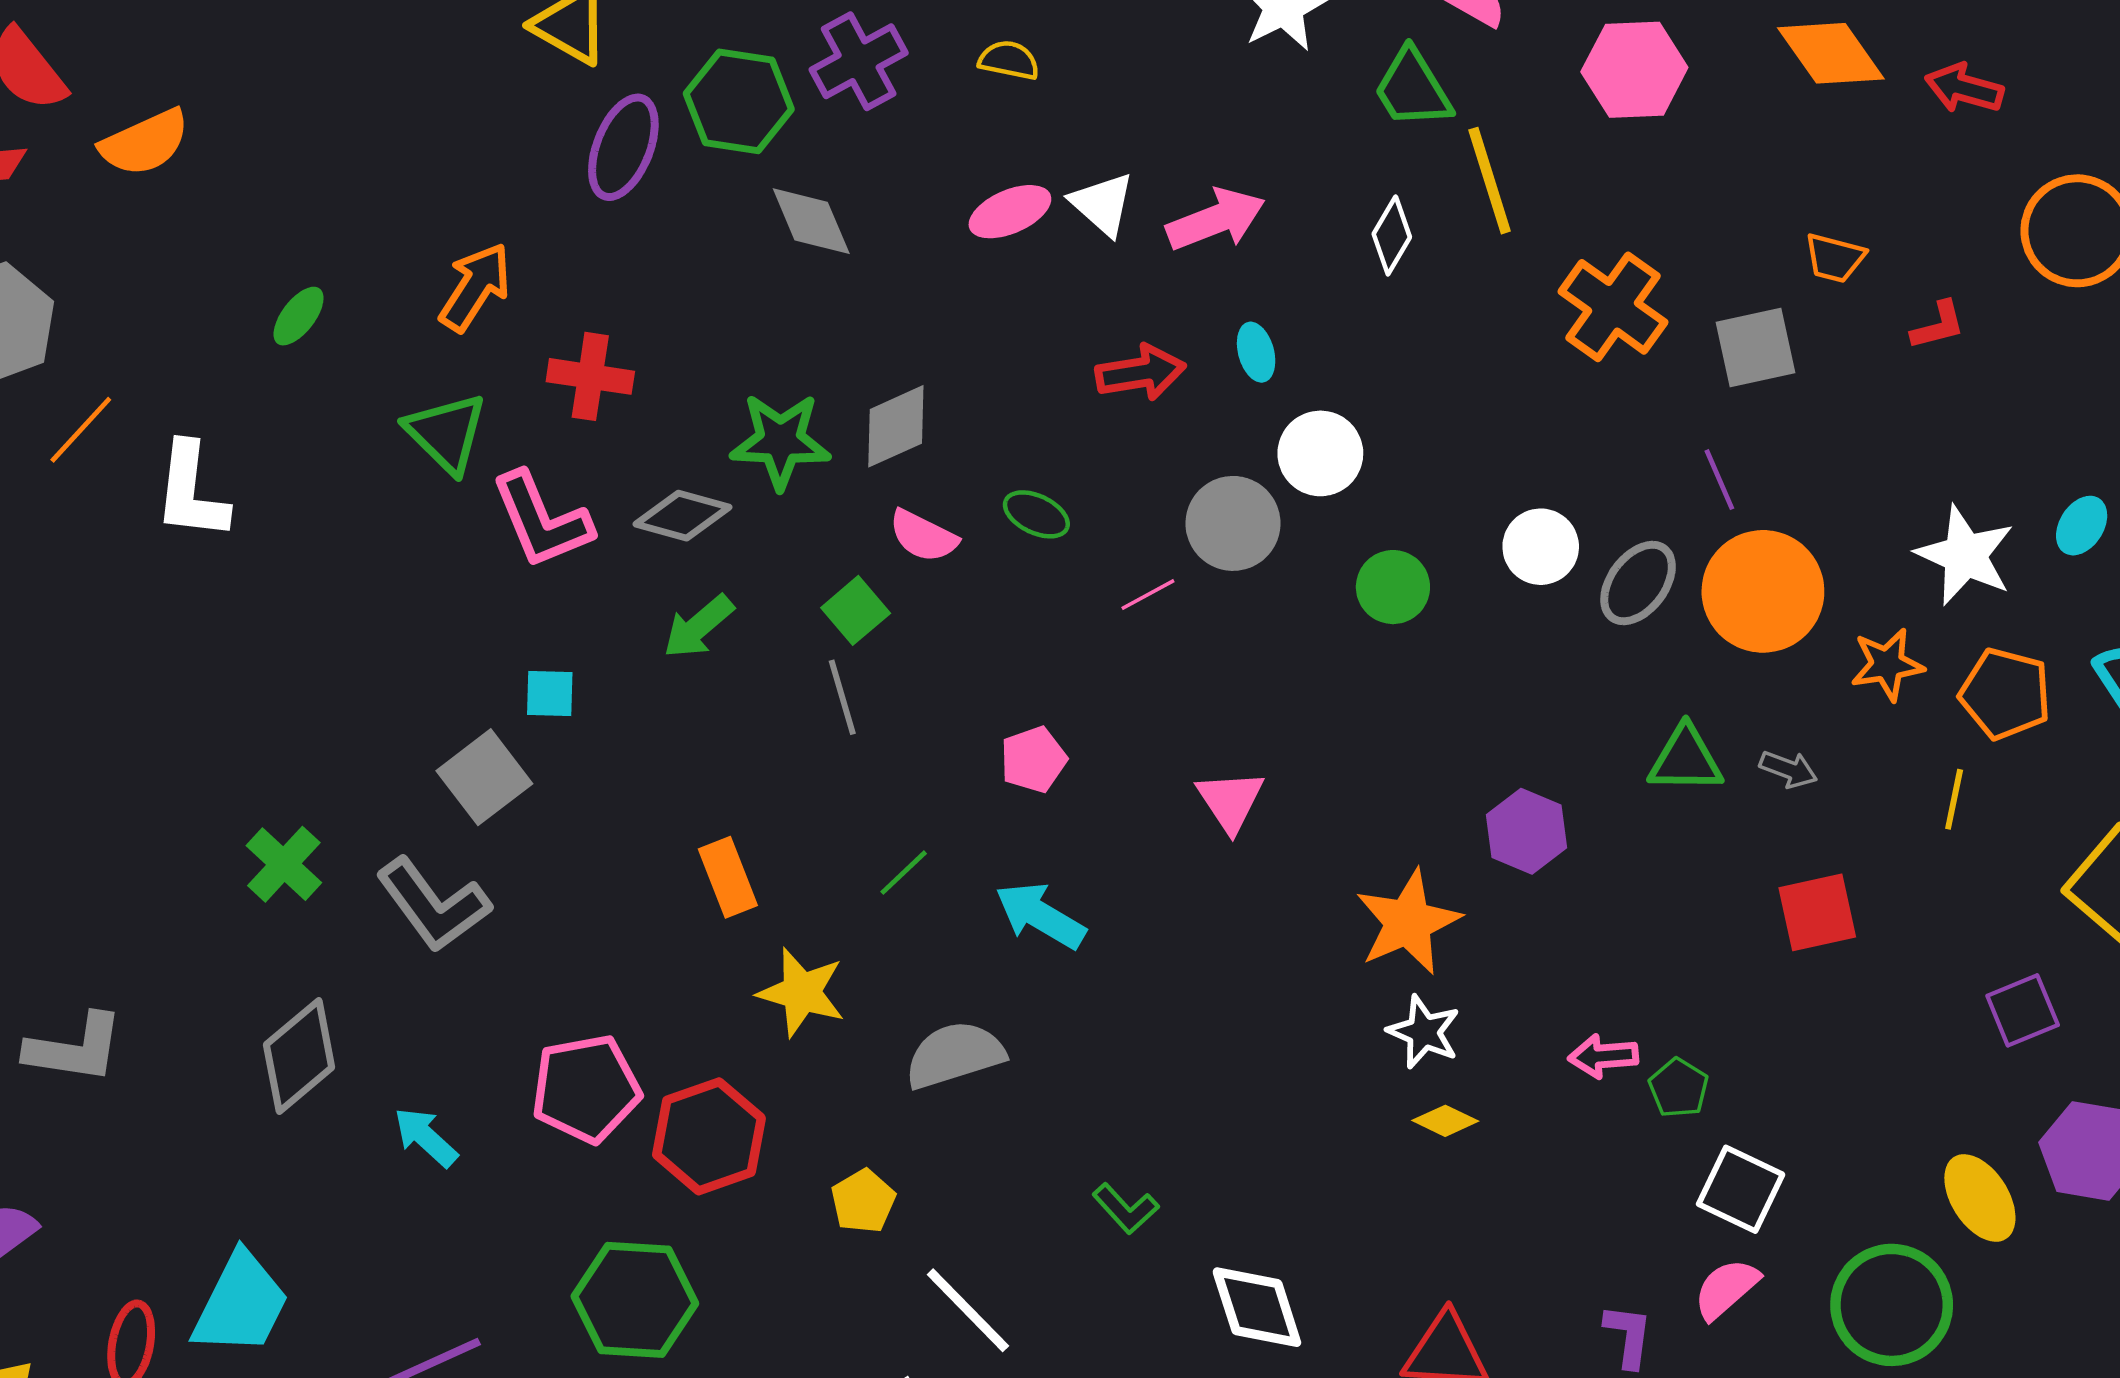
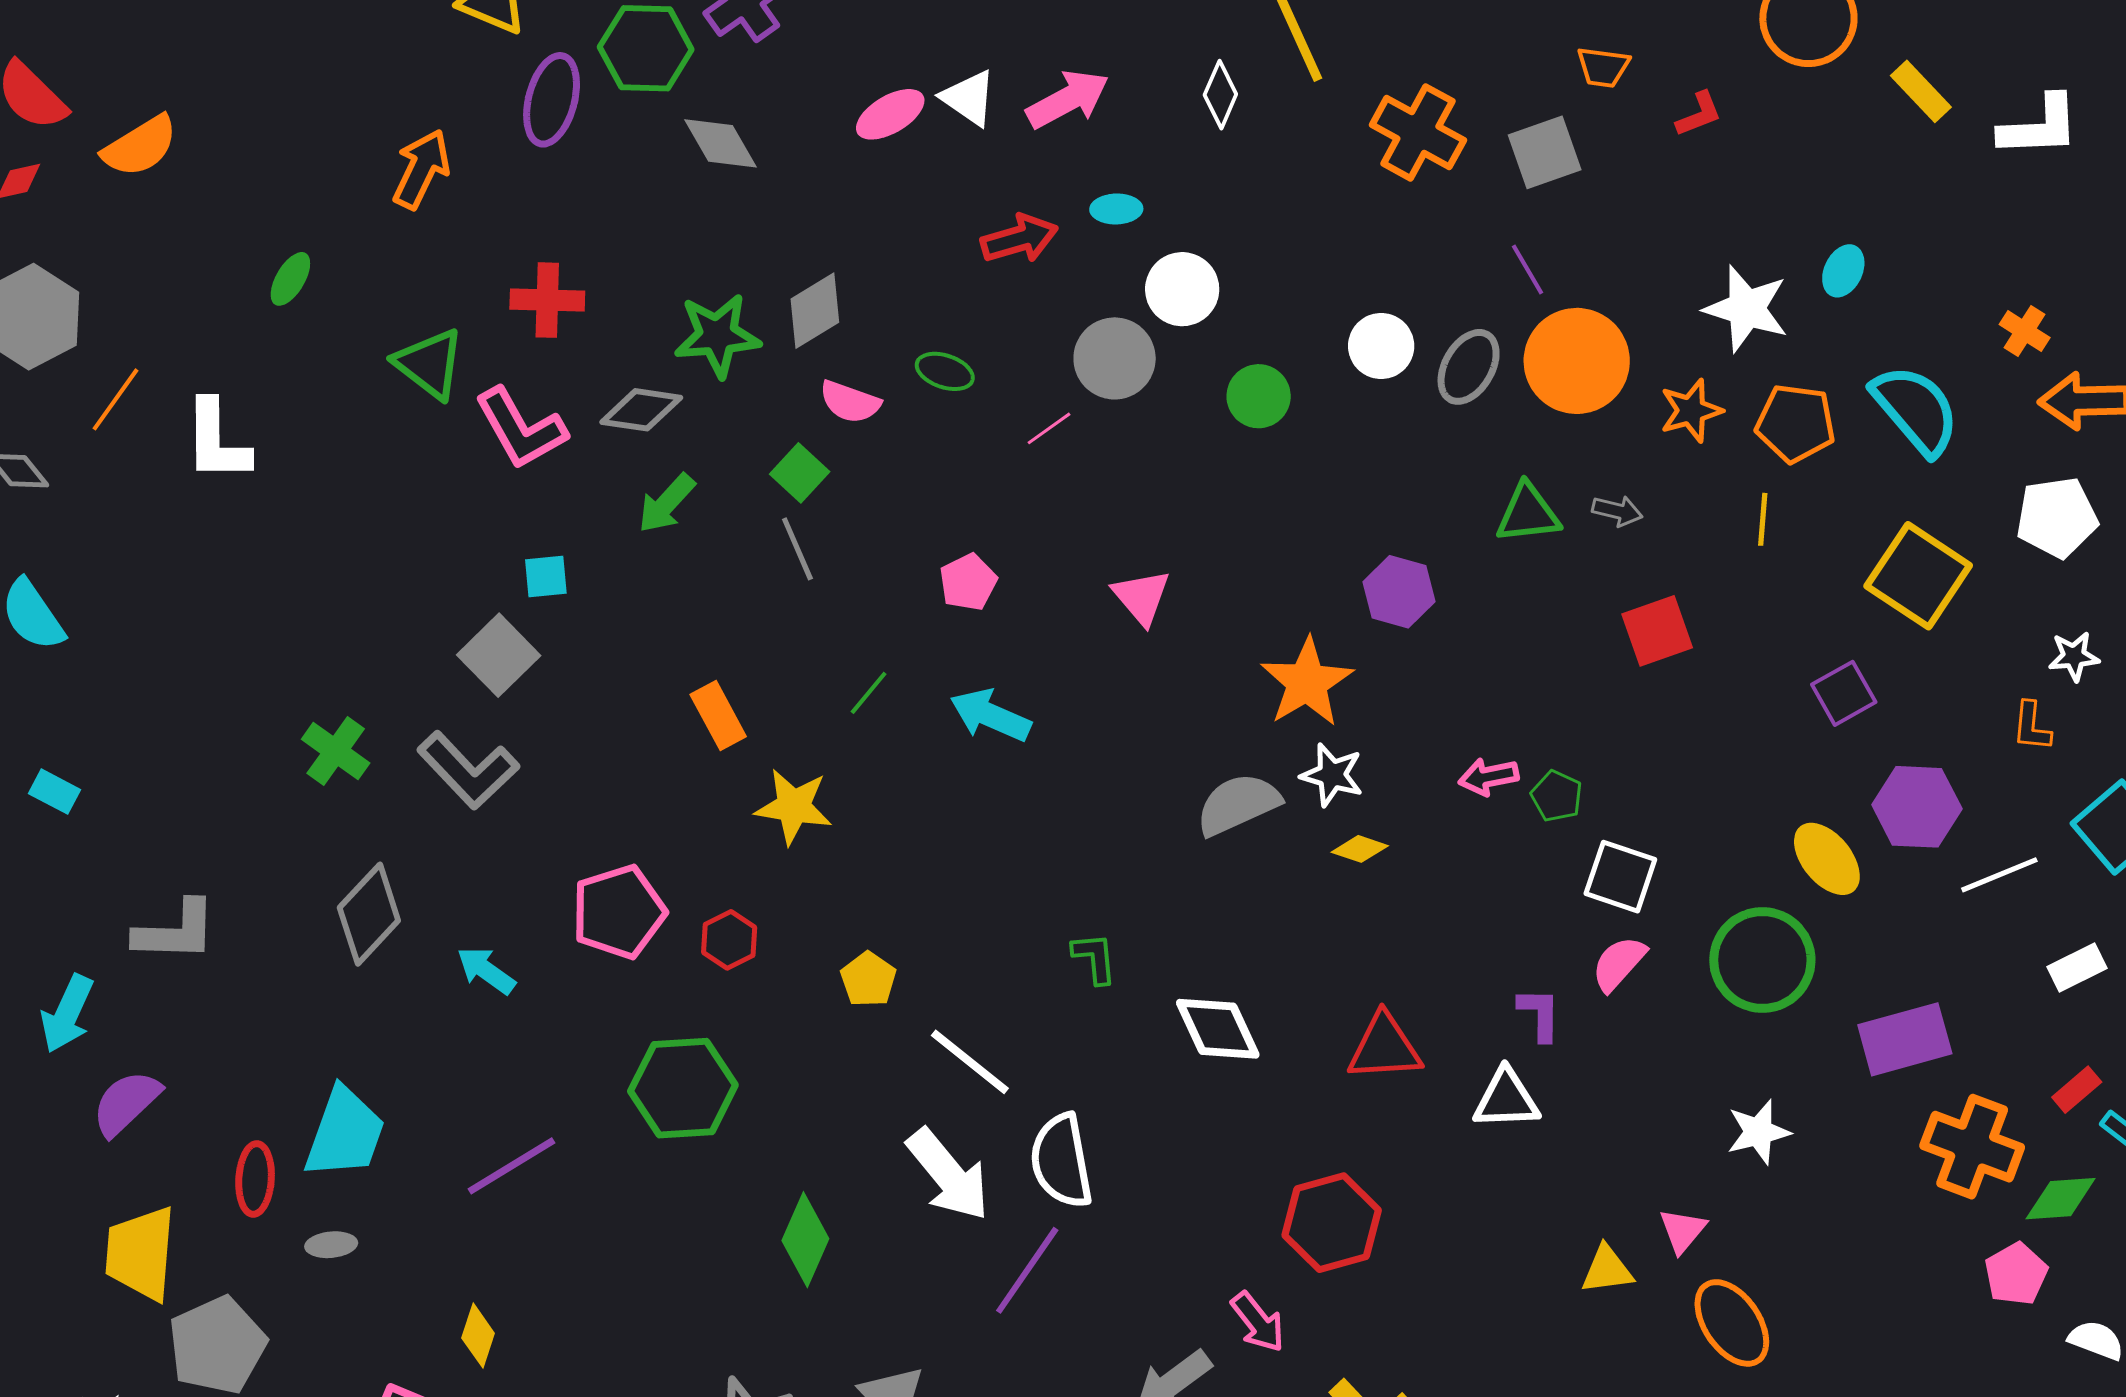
orange arrow: (475, 287) -> (421, 169), moved
cyan ellipse: (1256, 352) -> (1116, 209), turned -69
gray semicircle: (955, 1055) -> (1238, 804), moved
red hexagon: (709, 1136) -> (729, 940), size x0.6
green L-shape: (1126, 1209) -> (1095, 958), turned -136

